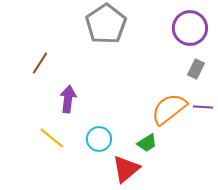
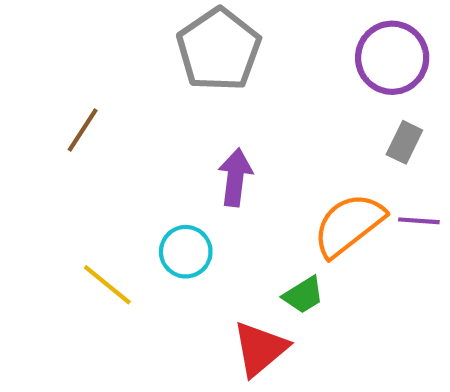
purple arrow: (68, 99) -> (235, 177), moved
cyan circle: (99, 139) -> (186, 252), moved

